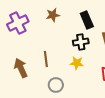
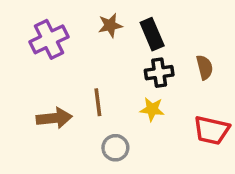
black rectangle: (87, 20) -> (152, 34), moved
brown arrow: (21, 68) -> (54, 118), turned 108

